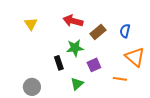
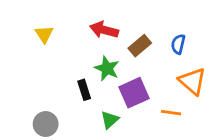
green star: (75, 48) -> (107, 68), turned 30
purple square: (94, 65) -> (134, 93), size x1.5

